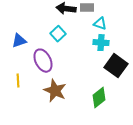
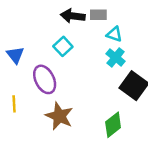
blue triangle: (19, 41) -> (15, 55), turned -49
cyan cross: (101, 43) -> (116, 57), turned 35

